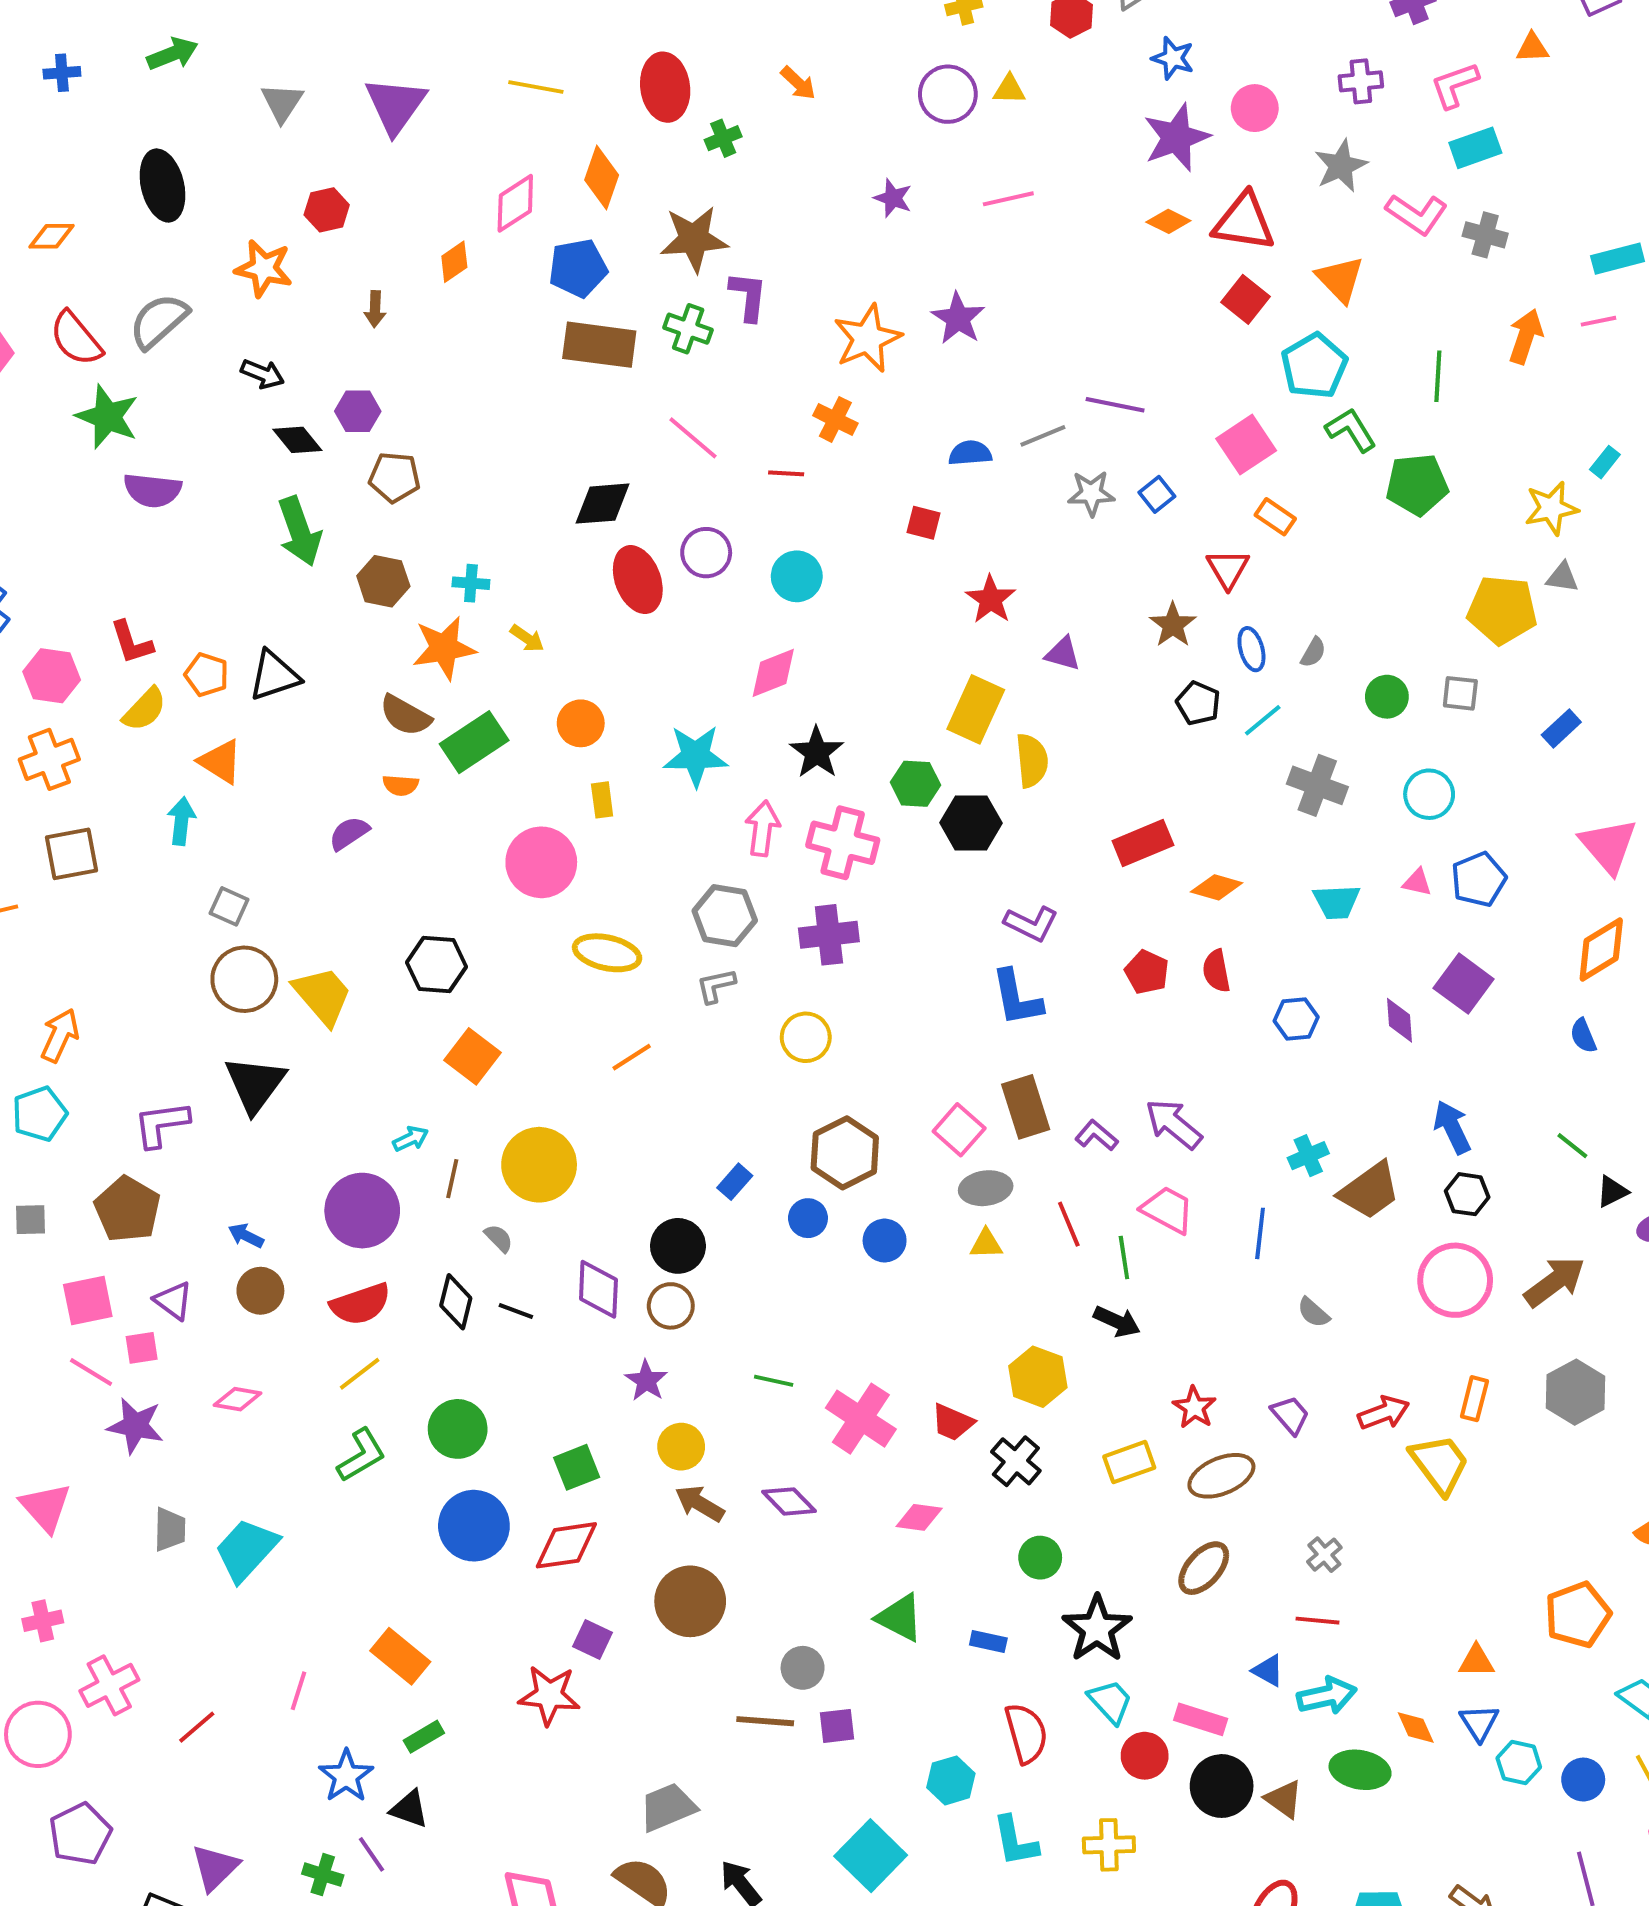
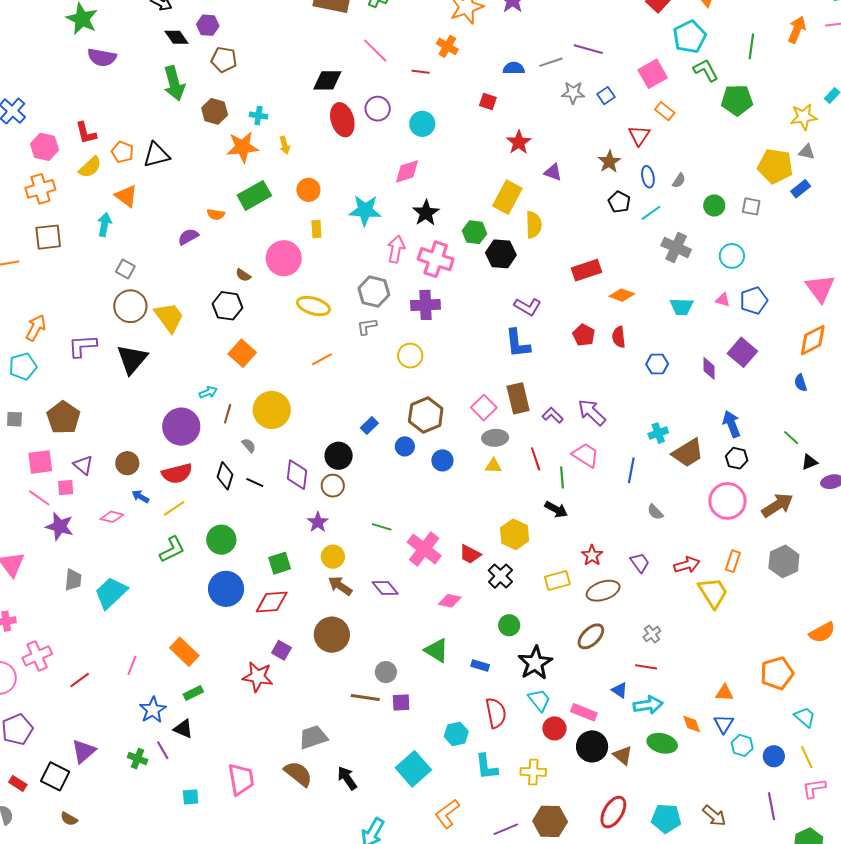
yellow arrow: (527, 638) -> (285, 145), turned 36
brown semicircle: (405, 715) -> (243, 275), moved, size x0.6
blue rectangle: (1561, 729) -> (801, 189), moved
purple L-shape: (161, 1124) -> (82, 346), moved
blue arrow: (246, 1236) -> (140, 497), moved

